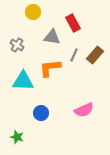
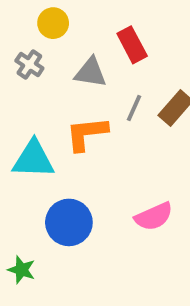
gray cross: (17, 45) -> (29, 65), moved
blue circle: (41, 113) -> (69, 222), size x1.5

